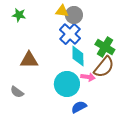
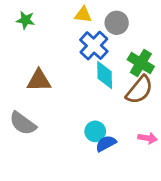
gray circle: (74, 15) -> (117, 23), moved
pink arrow: (88, 77) -> (147, 138), moved
cyan circle: (67, 84) -> (95, 131), moved, size x0.6
gray semicircle: (17, 92) -> (23, 123), size x1.5

